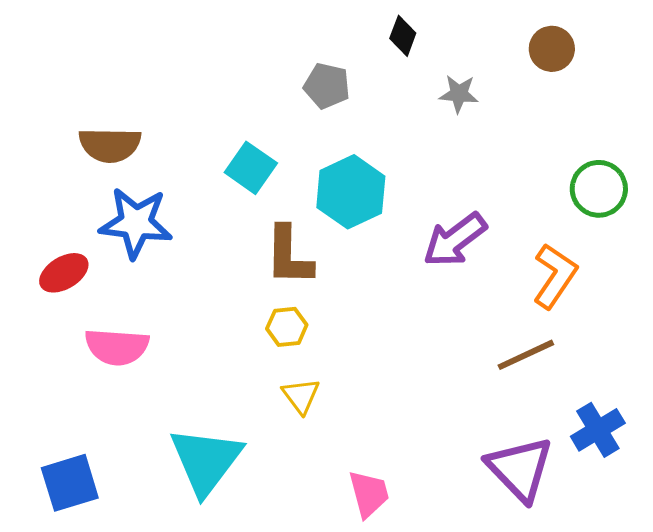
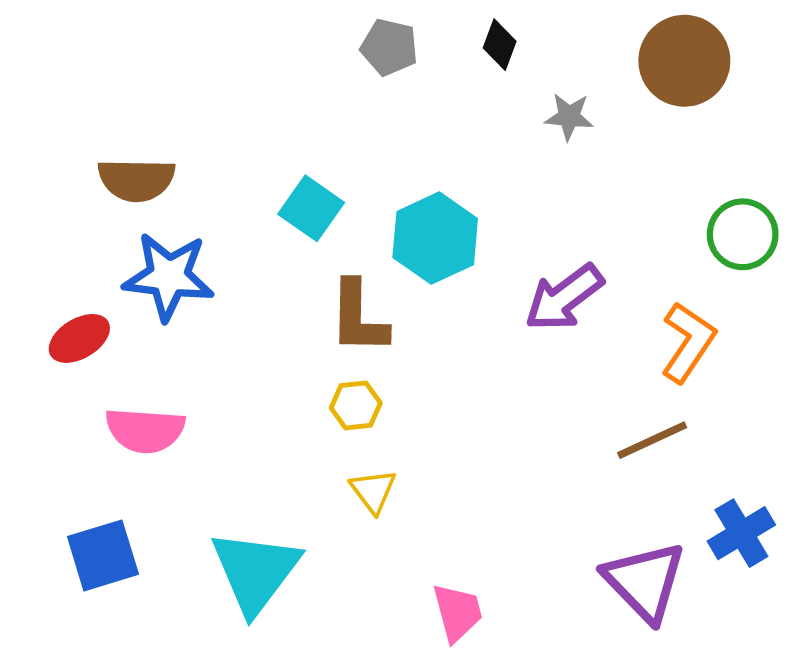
brown circle: (552, 49) -> (684, 61), size x1.6
gray pentagon: (327, 86) -> (389, 47), moved
blue square: (70, 483) -> (103, 555), moved

